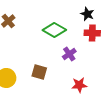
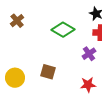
purple cross: (69, 54) -> (89, 54), moved

